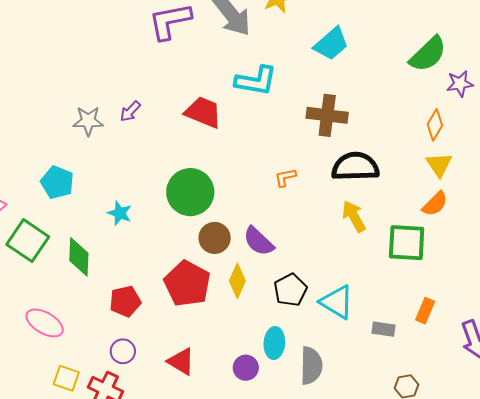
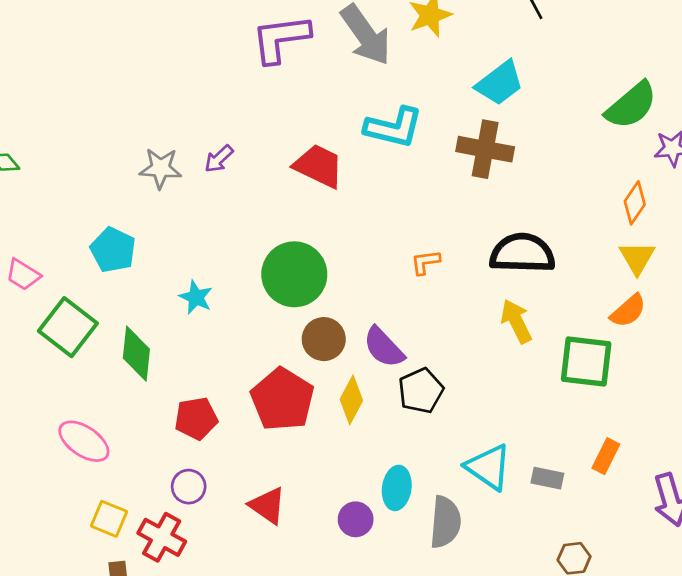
brown cross: (327, 115) -> (485, 149), moved
black pentagon: (290, 290) -> (421, 391), moved
cyan triangle: (337, 302) -> (488, 467), moved

